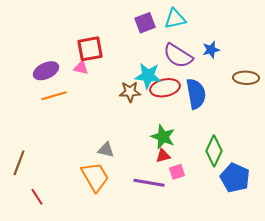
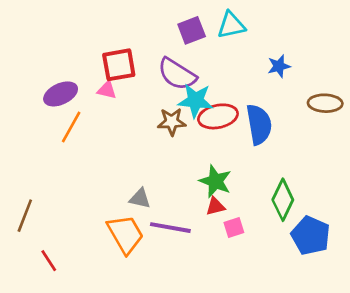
purple semicircle: (178, 56) -> (177, 74), moved
orange line: (54, 96) -> (71, 127), turned -45
purple line: (149, 183) -> (170, 228), moved

